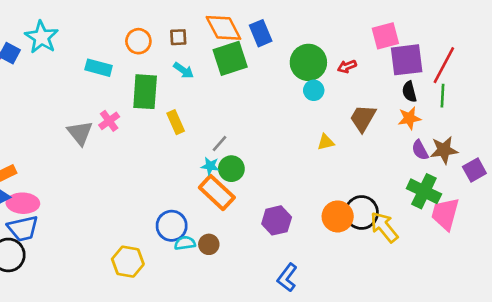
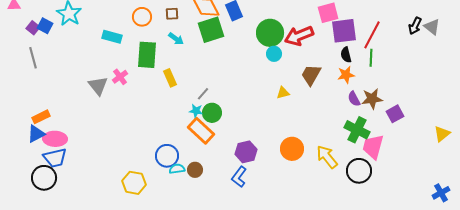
red arrow: (347, 66) -> (299, 36), size x2.0
black circle: (362, 212) -> (359, 171), moved
blue L-shape: (287, 278) -> (239, 177), moved

